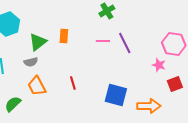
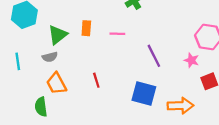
pink line: (103, 41) -> (117, 34), moved
purple line: (125, 43) -> (154, 56), moved
green semicircle: (13, 104) -> (41, 107), moved, turned -54

